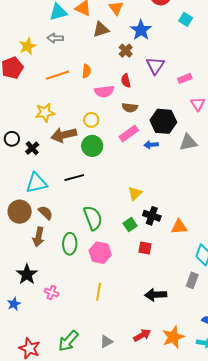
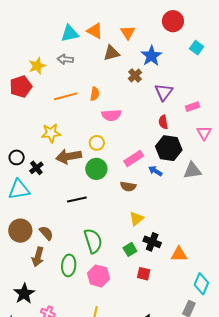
red semicircle: (126, 81) -> (163, 122), moved
brown semicircle: (130, 107) -> (128, 186), moved
blue arrow: (151, 145) -> (155, 171), turned 32
cyan triangle: (37, 183) -> (19, 190), moved

